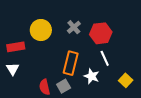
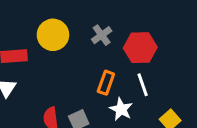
orange rectangle: (71, 63) -> (106, 83), moved, size x0.7

